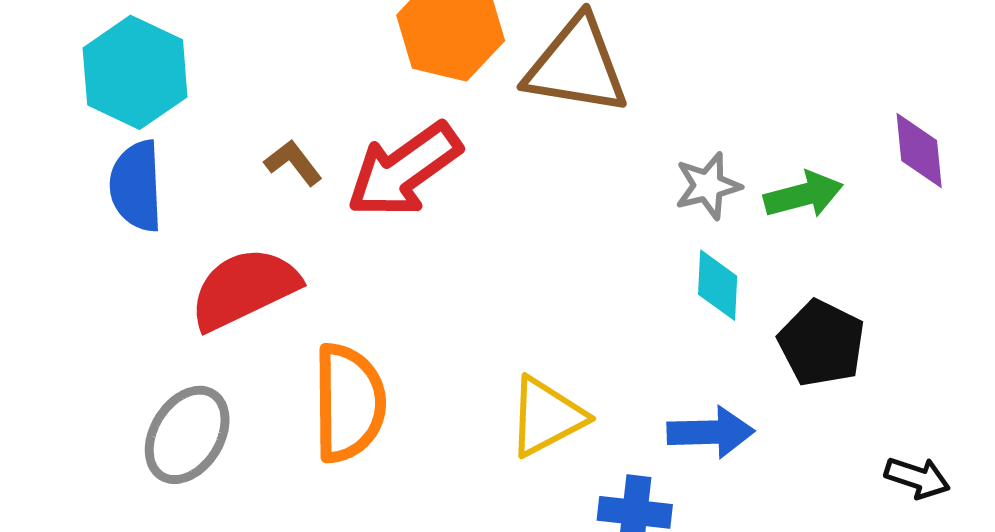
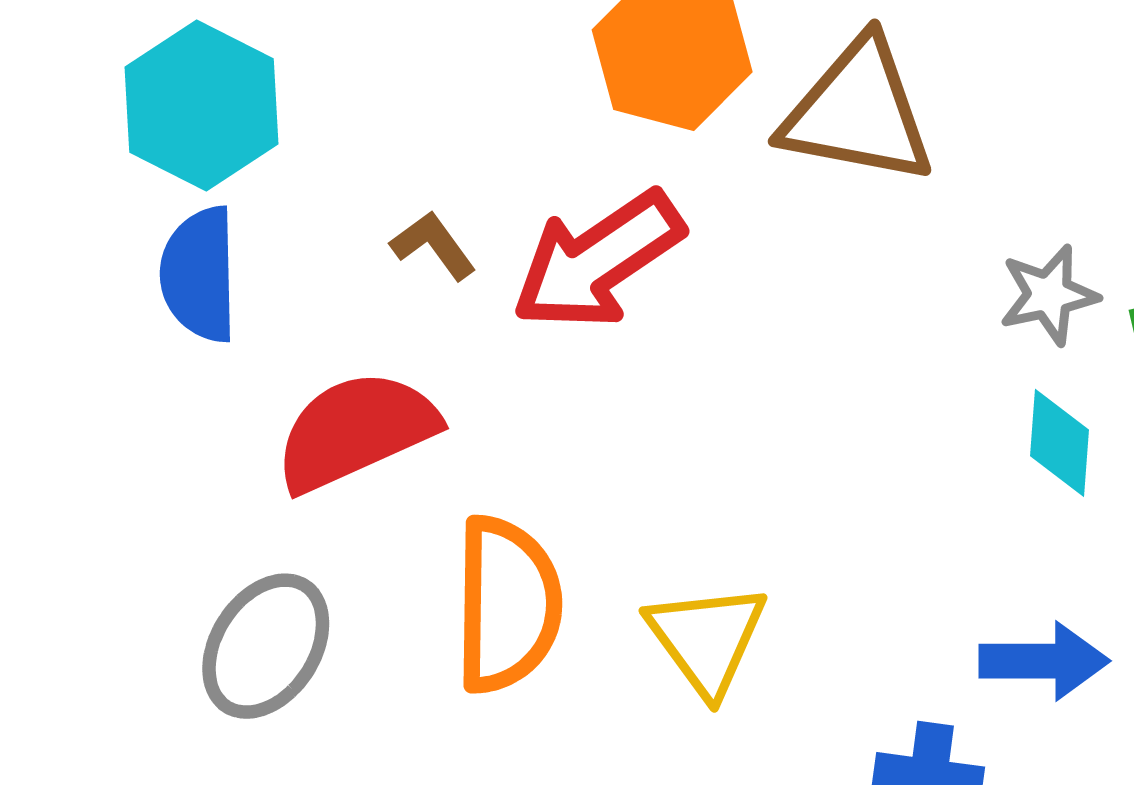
yellow triangle: (546, 417) -> (707, 639), moved, turned -40

